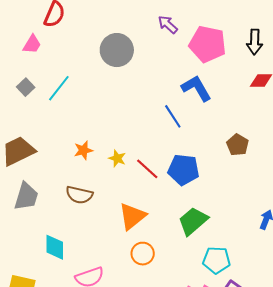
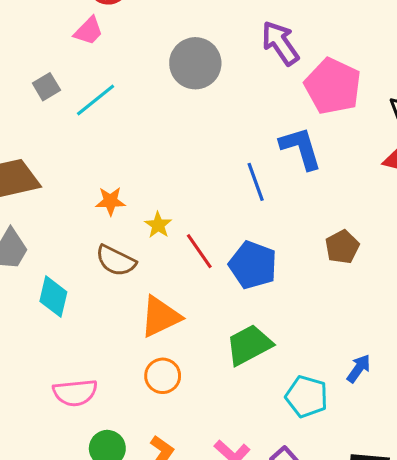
purple arrow: (168, 24) -> (280, 43), size x1.4
pink trapezoid: (32, 44) -> (89, 31), moved
brown semicircle: (79, 195) -> (116, 261), moved
cyan diamond: (55, 247) -> (53, 297), moved
cyan pentagon: (216, 260) -> (307, 397), moved

